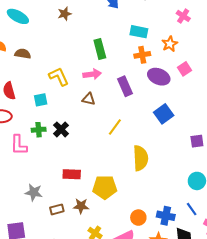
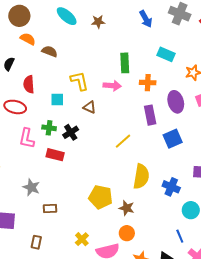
cyan ellipse: (18, 16) -> (67, 16), moved
orange cross: (142, 55) -> (148, 83), moved
purple ellipse: (159, 77) -> (176, 102), turned 40
purple rectangle: (125, 86) -> (150, 115), moved
brown triangle: (89, 99) -> (90, 107), moved
red rectangle: (72, 174) -> (55, 155), moved
brown star: (81, 206) -> (127, 208), moved
blue cross: (166, 216) -> (171, 187), moved

